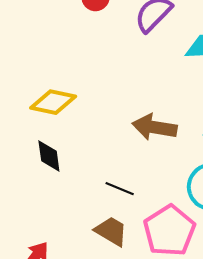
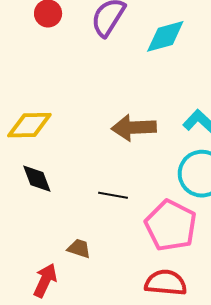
brown trapezoid: (111, 231) -> (79, 248), moved, size x0.7

